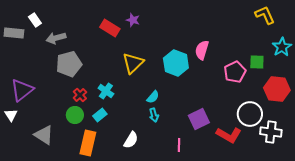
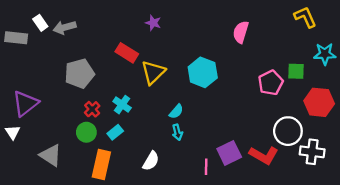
red rectangle: (110, 28) -> (127, 53), moved
gray arrow: (56, 38) -> (64, 27), moved
cyan star: (282, 47) -> (325, 54), turned 30
pink semicircle: (202, 50) -> (241, 32), moved
purple square: (199, 119) -> (229, 153), moved

